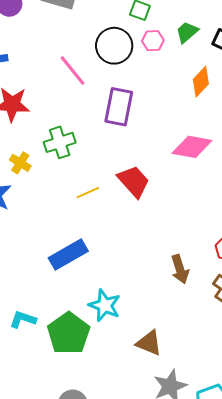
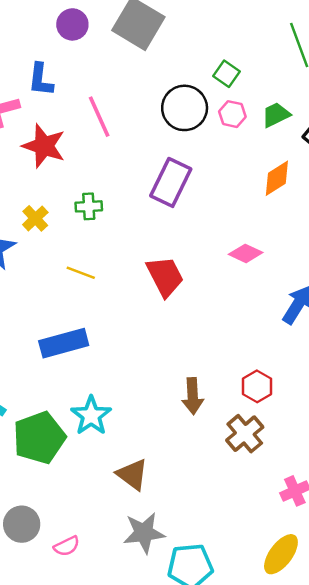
pink line: (73, 71) -> (99, 117), moved
green cross: (60, 142) -> (89, 206), size x0.7
pink diamond: (192, 147) -> (246, 253), size x0.7
yellow line: (88, 193) -> (81, 273), moved, turned 30

